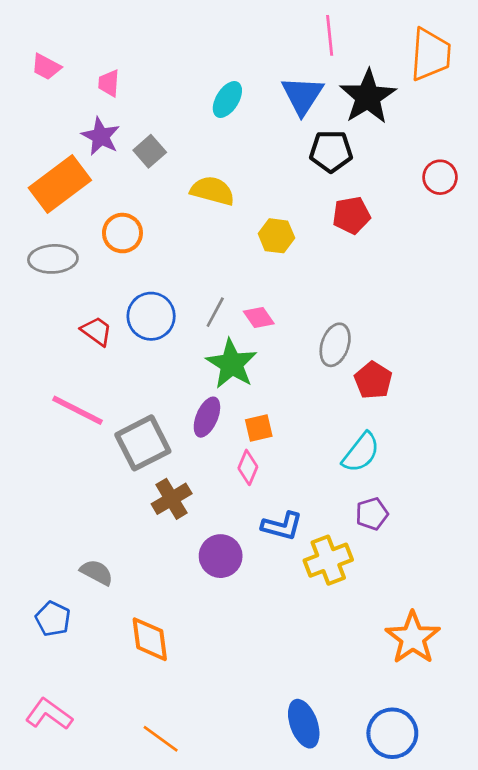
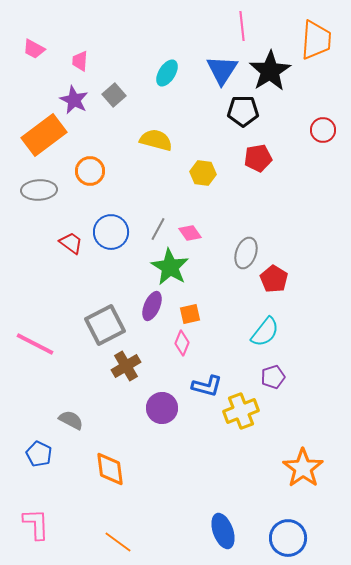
gray square: (150, 151) -> (114, 95), moved
pink line: (77, 410) -> (35, 344), moved
pink L-shape: (49, 714) -> (36, 524), turned 52

